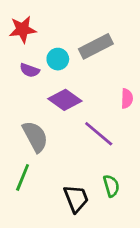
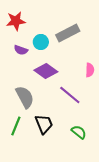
green semicircle: (111, 186) -> (79, 132), turned -35
black trapezoid: (76, 199) -> (44, 124), moved

